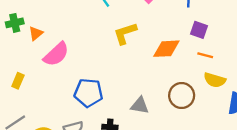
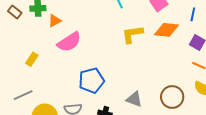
orange diamond: (166, 49) -> (166, 30), moved
blue pentagon: (88, 93) -> (91, 80), turned -30

